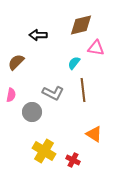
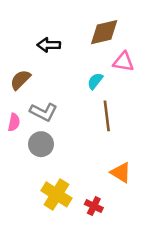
gray L-shape: (53, 93) -> (44, 112), moved

